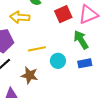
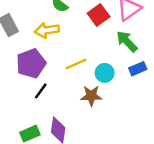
brown star: (30, 75) -> (91, 96), moved

